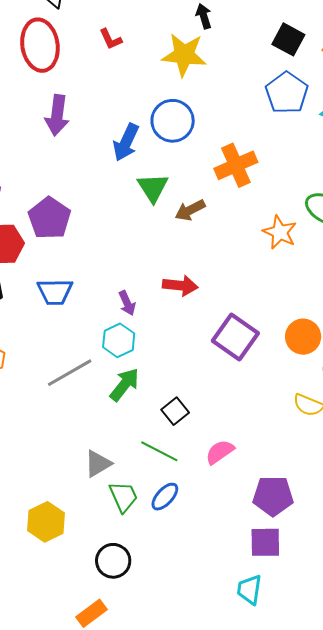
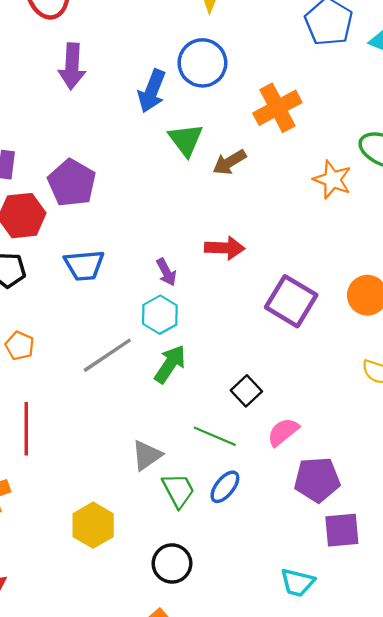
black square: (175, 411) -> (246, 391), moved
purple pentagon: (273, 496) -> (317, 480), moved
cyan trapezoid: (249, 590) -> (297, 582), moved, turned -80

